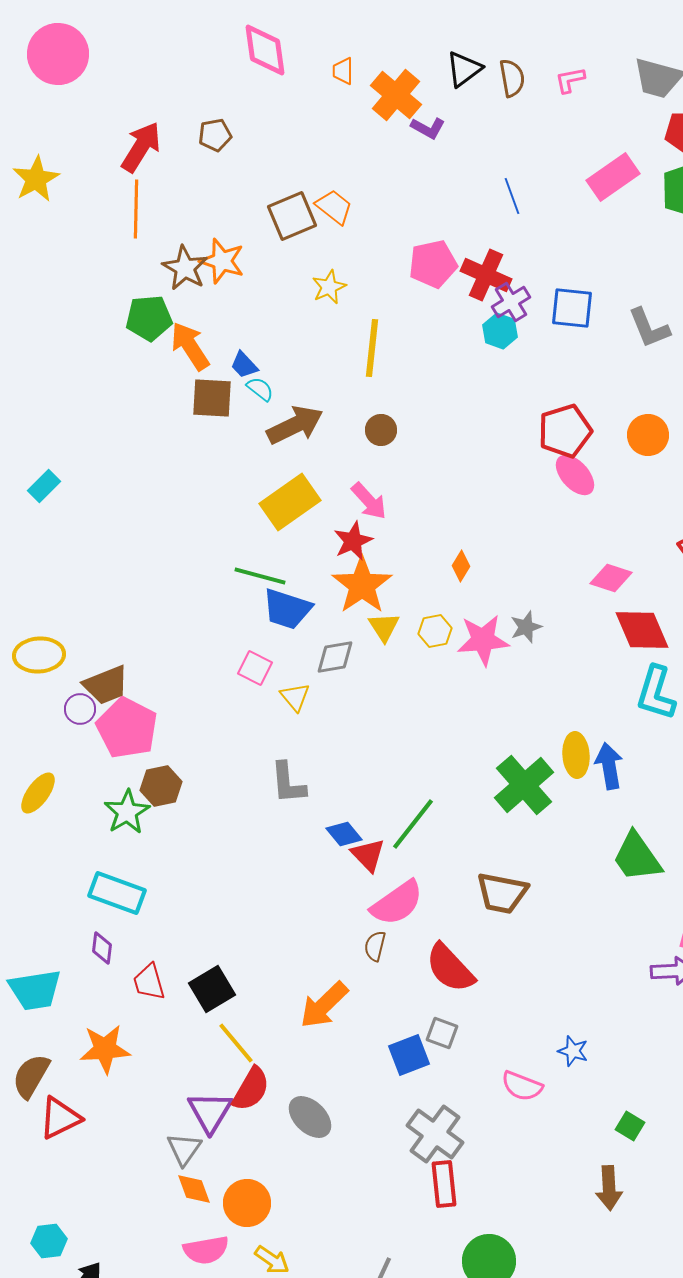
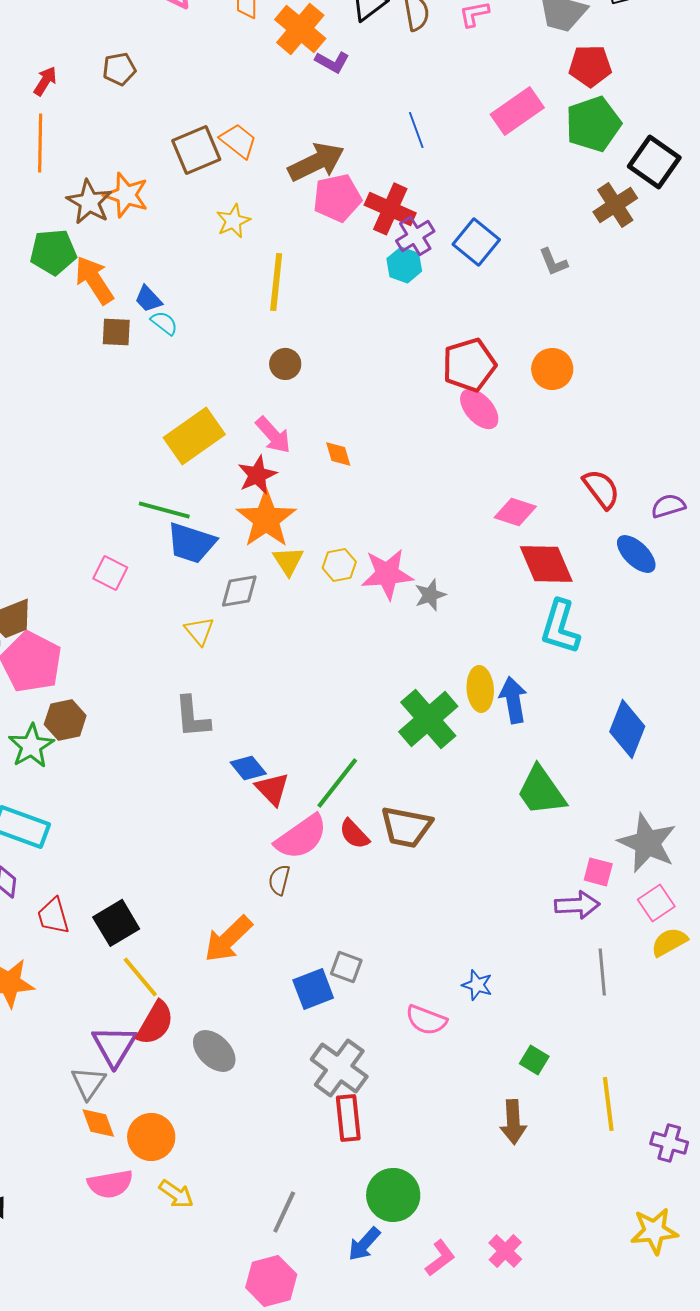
red arrow: (141, 147) -> (45, 81), size x0.6
blue square: (572, 308) -> (476, 242), turned 33
gray L-shape: (649, 328) -> (553, 262), size x0.7
brown square: (212, 398) -> (116, 332), size x0.7
brown arrow: (295, 425) -> (316, 162), moved
orange diamond: (461, 566) -> (338, 454), moved, turned -48
gray star: (526, 627) -> (430, 595), moved
pink square: (255, 668) -> (110, 573), moved
green line: (413, 824) -> (337, 783), moved
red semicircle: (450, 968) -> (354, 834), moved, size x0.6

